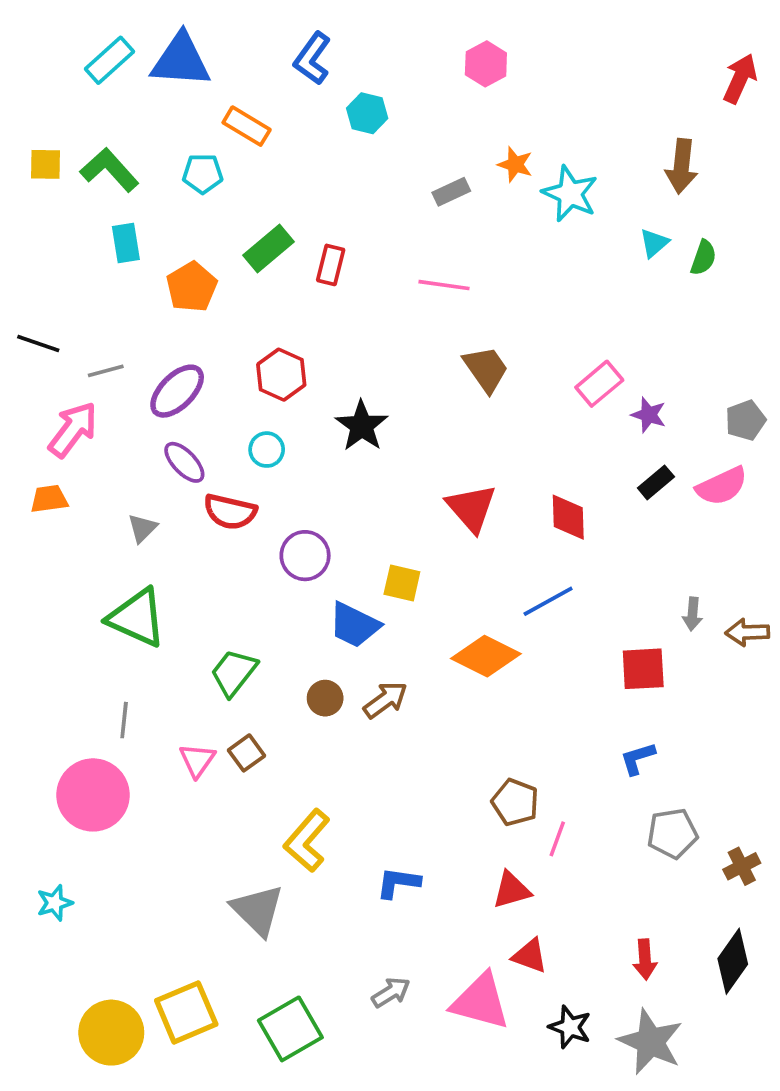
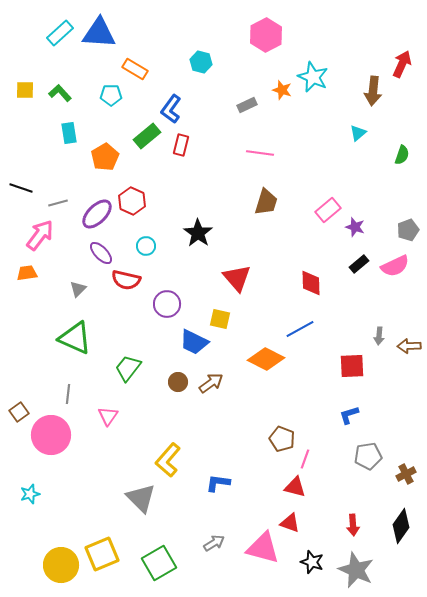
blue L-shape: (312, 58) -> (171, 109), moved
pink hexagon: (486, 64) -> (266, 35), size x1.4
red arrow: (740, 79) -> (402, 64), moved
green L-shape: (109, 170) -> (60, 93), size x0.7
cyan star: (570, 194) -> (313, 77), moved
green semicircle: (703, 258) -> (402, 155), moved
pink line: (444, 285) -> (260, 153), moved
brown trapezoid: (486, 369) -> (266, 202), turned 52
red hexagon: (281, 375) -> (132, 201), moved
red triangle: (471, 508) -> (237, 278), moved
brown square: (247, 753) -> (19, 412), moved
red triangle: (512, 890) -> (295, 487), moved, turned 30

